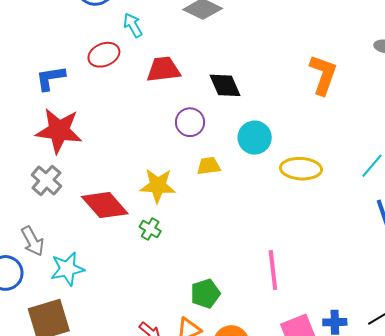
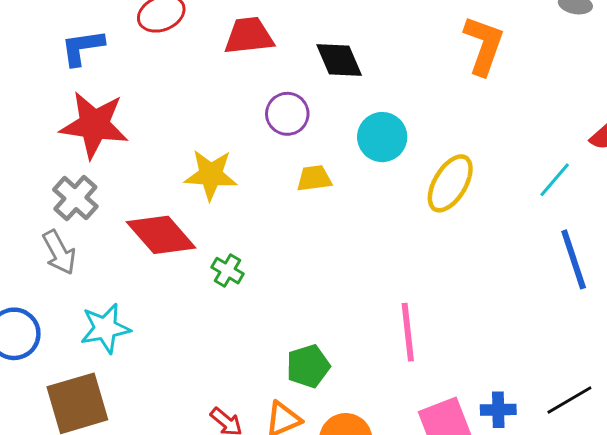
yellow ellipse: (301, 169) -> (450, 183), turned -63
yellow star: (158, 186) -> (211, 175), moved
gray arrow: (33, 241) -> (59, 252), moved

